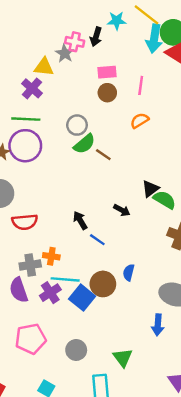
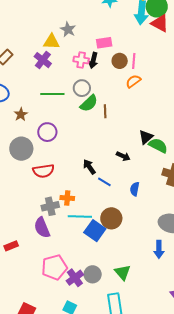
black arrow: (96, 37) -> (93, 60), moved
pink cross: (75, 42) -> (81, 60), moved
pink line: (141, 85) -> (134, 61), moved
brown circle: (107, 93) -> (120, 61), moved
green line: (26, 119) -> (52, 94), moved
purple circle: (25, 146) -> (47, 132), moved, size x0.7
brown line: (103, 155) -> (105, 111), turned 56
blue semicircle: (129, 272) -> (135, 189), moved
purple cross: (50, 293) -> (75, 278), moved
green triangle: (123, 358) -> (123, 272), moved

